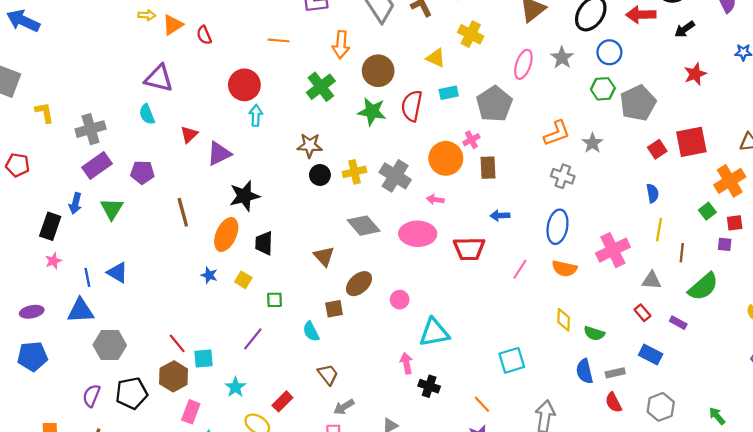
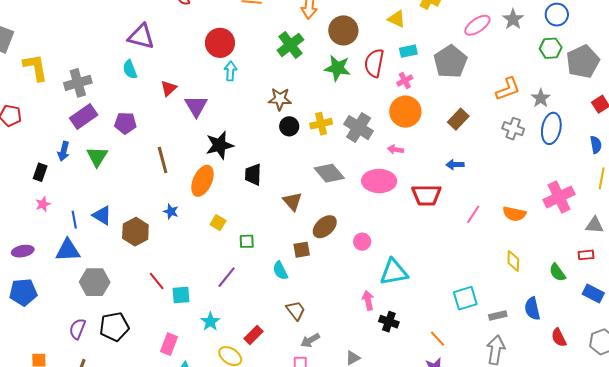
pink ellipse: (523, 64) -> (477, 25), turned 36
yellow L-shape: (44, 113) -> (35, 67), size x1.4
pink cross: (471, 140) -> (405, 80), moved
purple triangle: (219, 154) -> (196, 106), turned -35
brown rectangle: (488, 168) -> (458, 119), moved, turned 45
black rectangle: (50, 226) -> (40, 172), size x0.7
blue ellipse: (557, 227) -> (551, 128), moved
black trapezoid: (264, 243) -> (253, 175), moved
blue star: (209, 275) -> (171, 212), moved
red rectangle: (642, 313) -> (586, 255), turned -56
green semicircle: (594, 333) -> (557, 272), moved, turned 36
gray rectangle: (615, 373) -> (498, 316), moved
brown hexagon: (174, 376) -> (135, 232), moved

